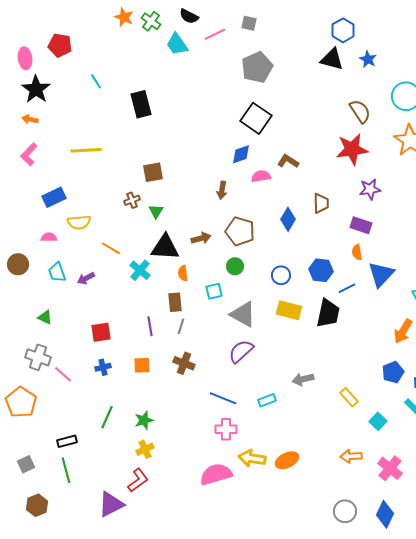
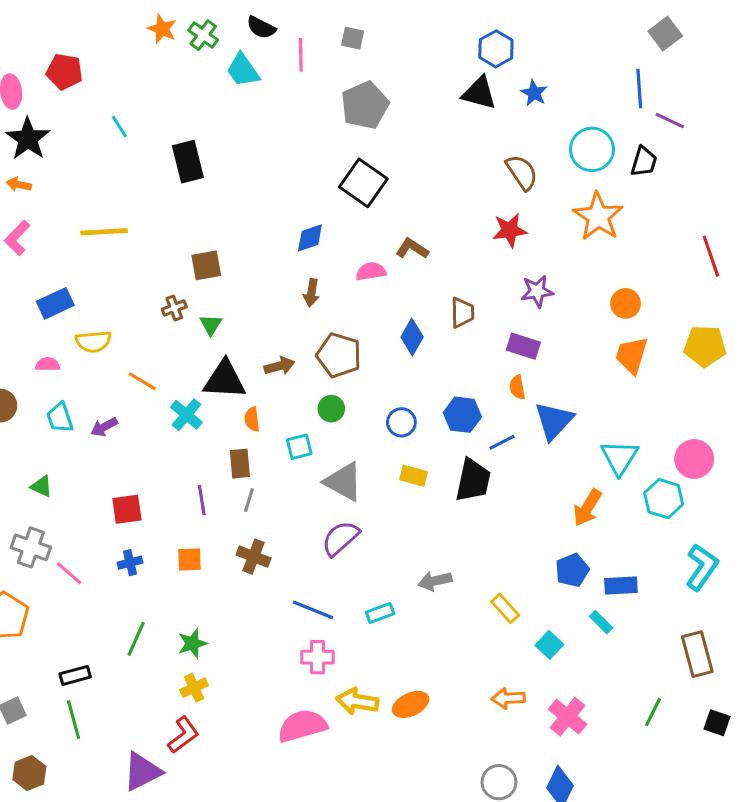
pink line: (215, 34) -> (301, 55), turned -65
red star: (352, 149) -> (510, 230), size x0.7
blue diamond: (241, 154) -> (310, 238), moved
yellow rectangle: (289, 310) -> (414, 476), size x0.7

